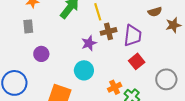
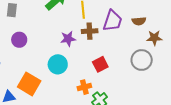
purple trapezoid: (133, 36) -> (113, 21), moved
red square: (137, 61) -> (100, 64), moved
gray circle: (166, 79) -> (142, 60), moved

